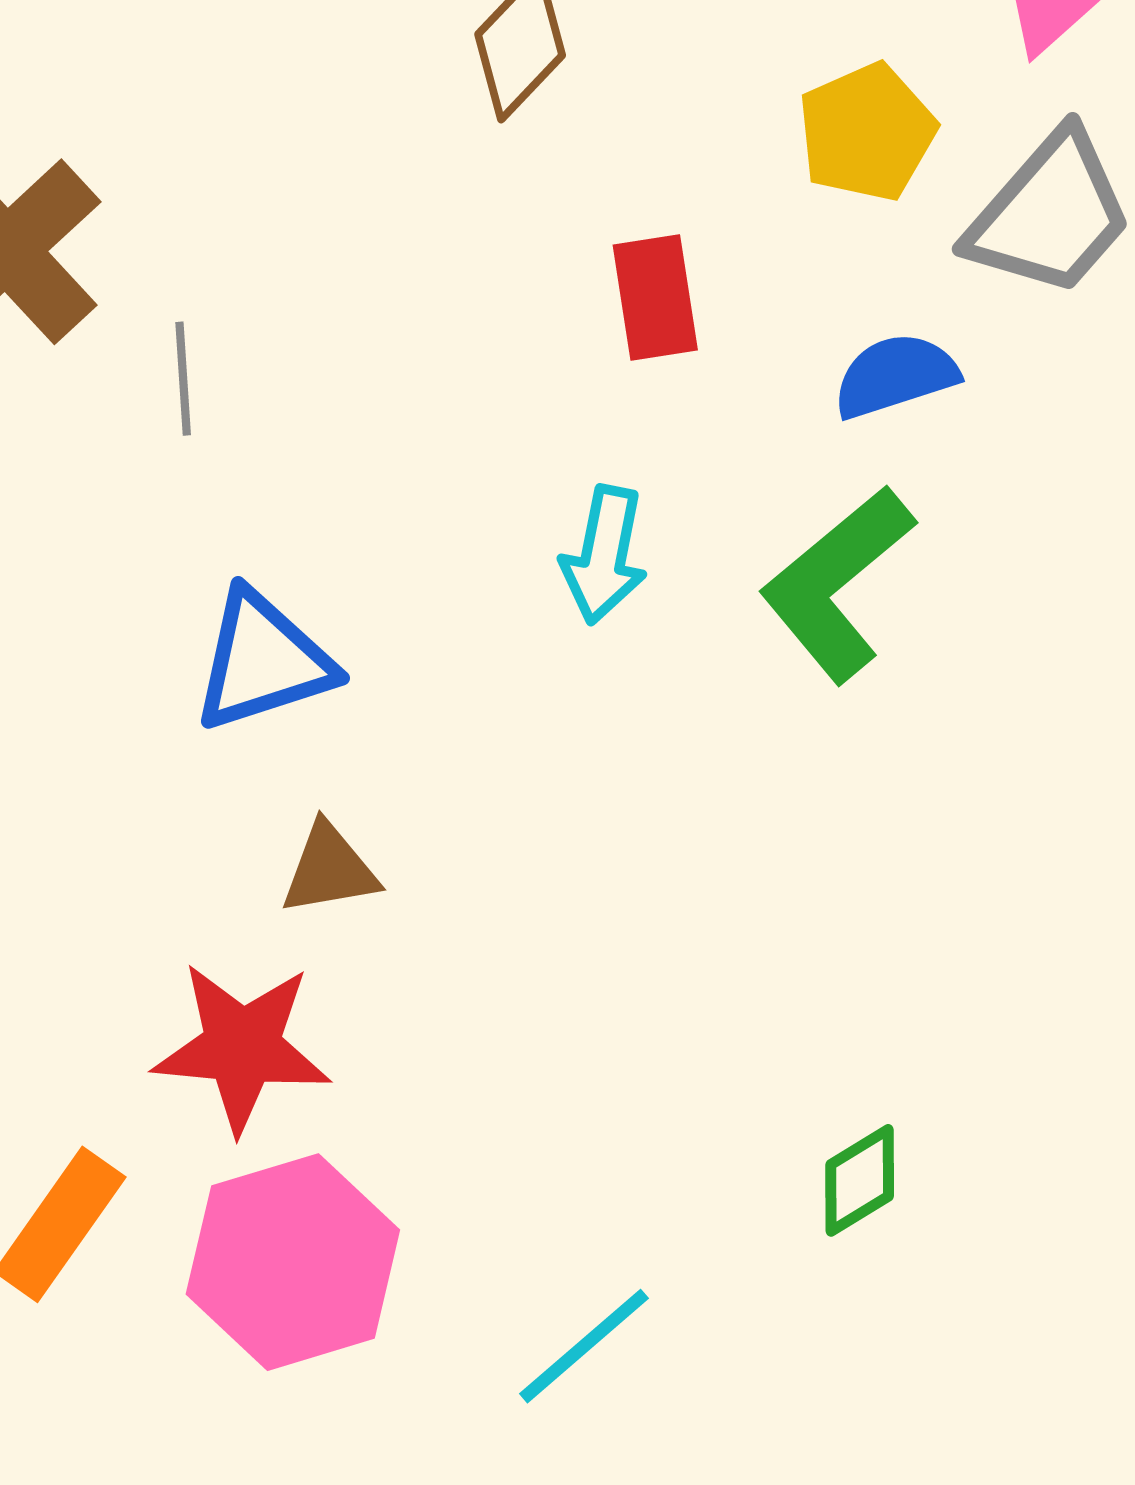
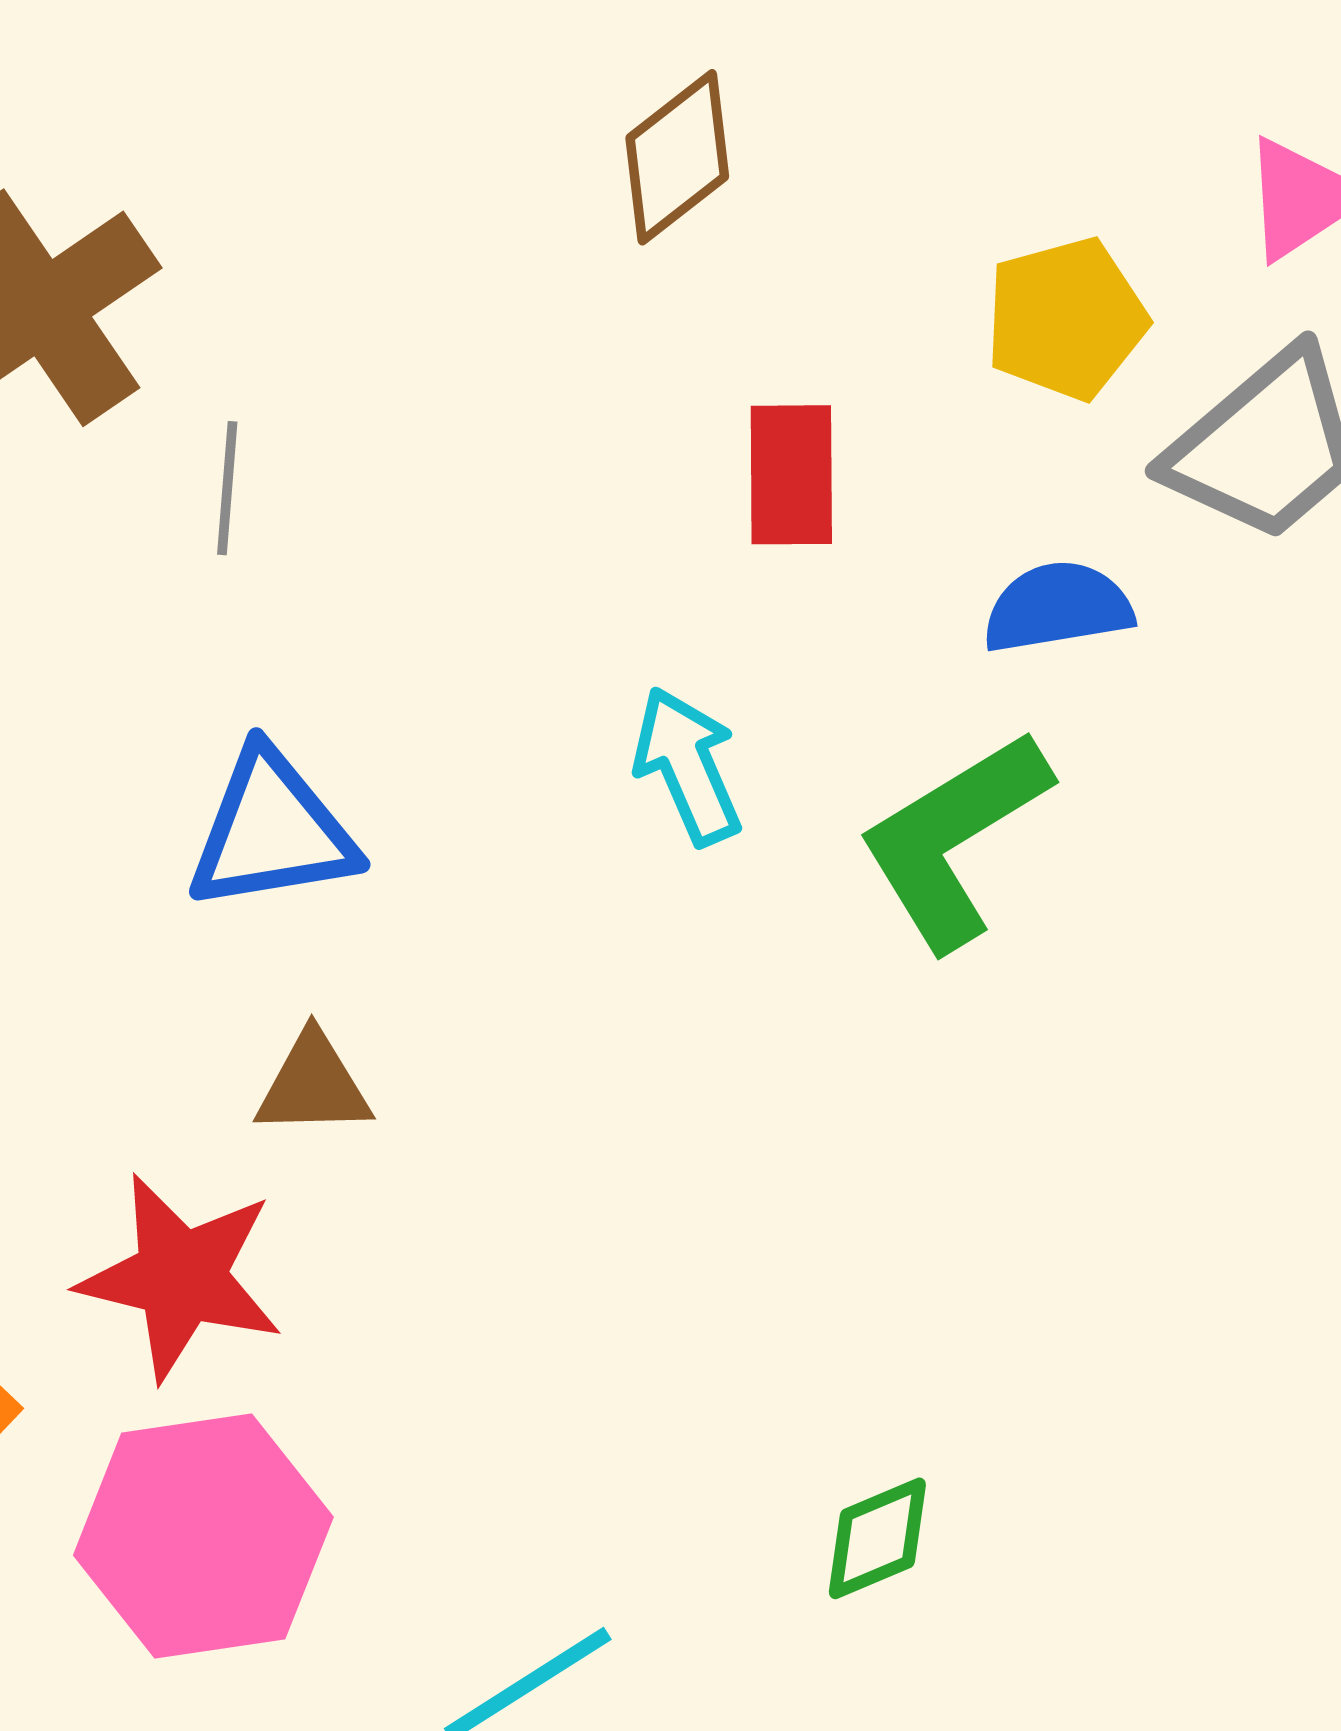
cyan arrow: (604, 555) -> (687, 766), turned 137

